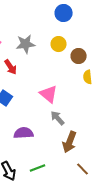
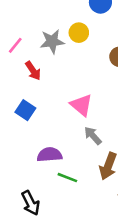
yellow circle: (59, 44) -> (79, 33), moved
green line: (38, 168) -> (67, 178), moved, turned 42

